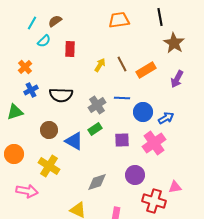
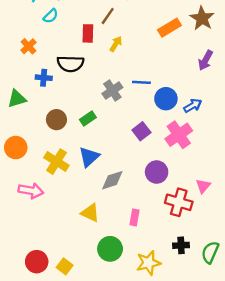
red rectangle: (70, 49) -> (88, 33), moved
brown line: (122, 64) -> (108, 16), moved, turned 63
orange rectangle: (146, 70) -> (169, 28), moved
blue cross: (31, 90) -> (44, 78), moved, turned 32
black semicircle: (61, 95) -> (70, 64), moved
green rectangle: (95, 129) -> (88, 118), moved
purple square: (122, 140) -> (141, 131), turned -35
blue triangle: (74, 141) -> (89, 157), moved, turned 48
pink triangle: (175, 187) -> (203, 186), turned -40

